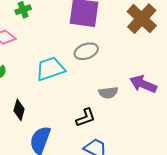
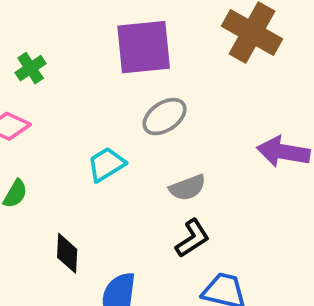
cyan trapezoid: (50, 69) -> (106, 164), size x0.7
gray semicircle: (108, 93) -> (187, 188), moved

